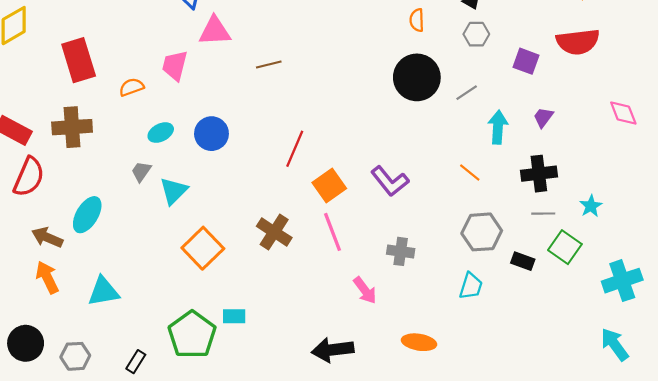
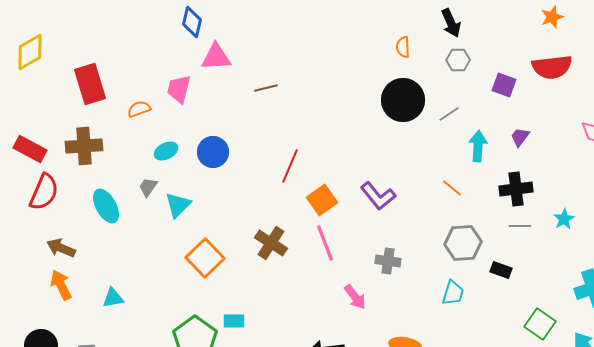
cyan ellipse: (87, 215) -> (106, 206), moved, turned -60
green square: (565, 247) -> (540, 324), moved
cyan triangle: (103, 291) -> (113, 298), size x0.7

